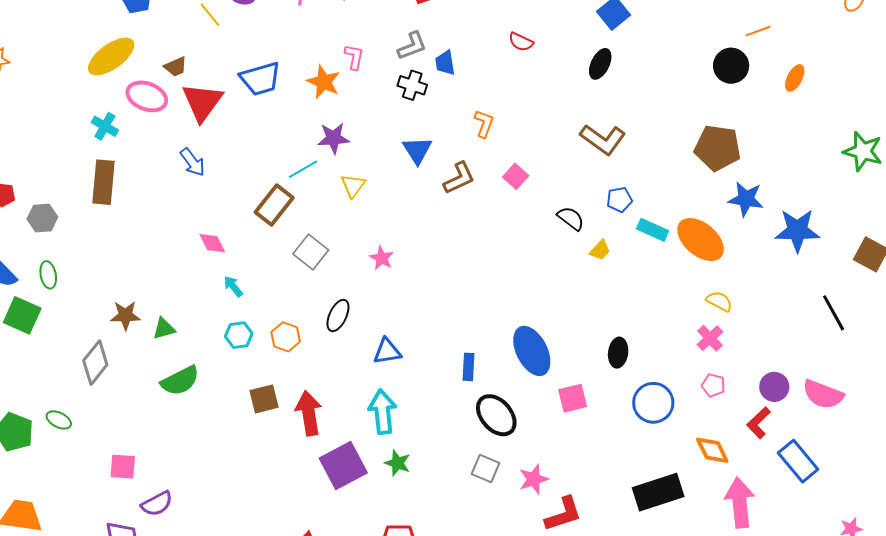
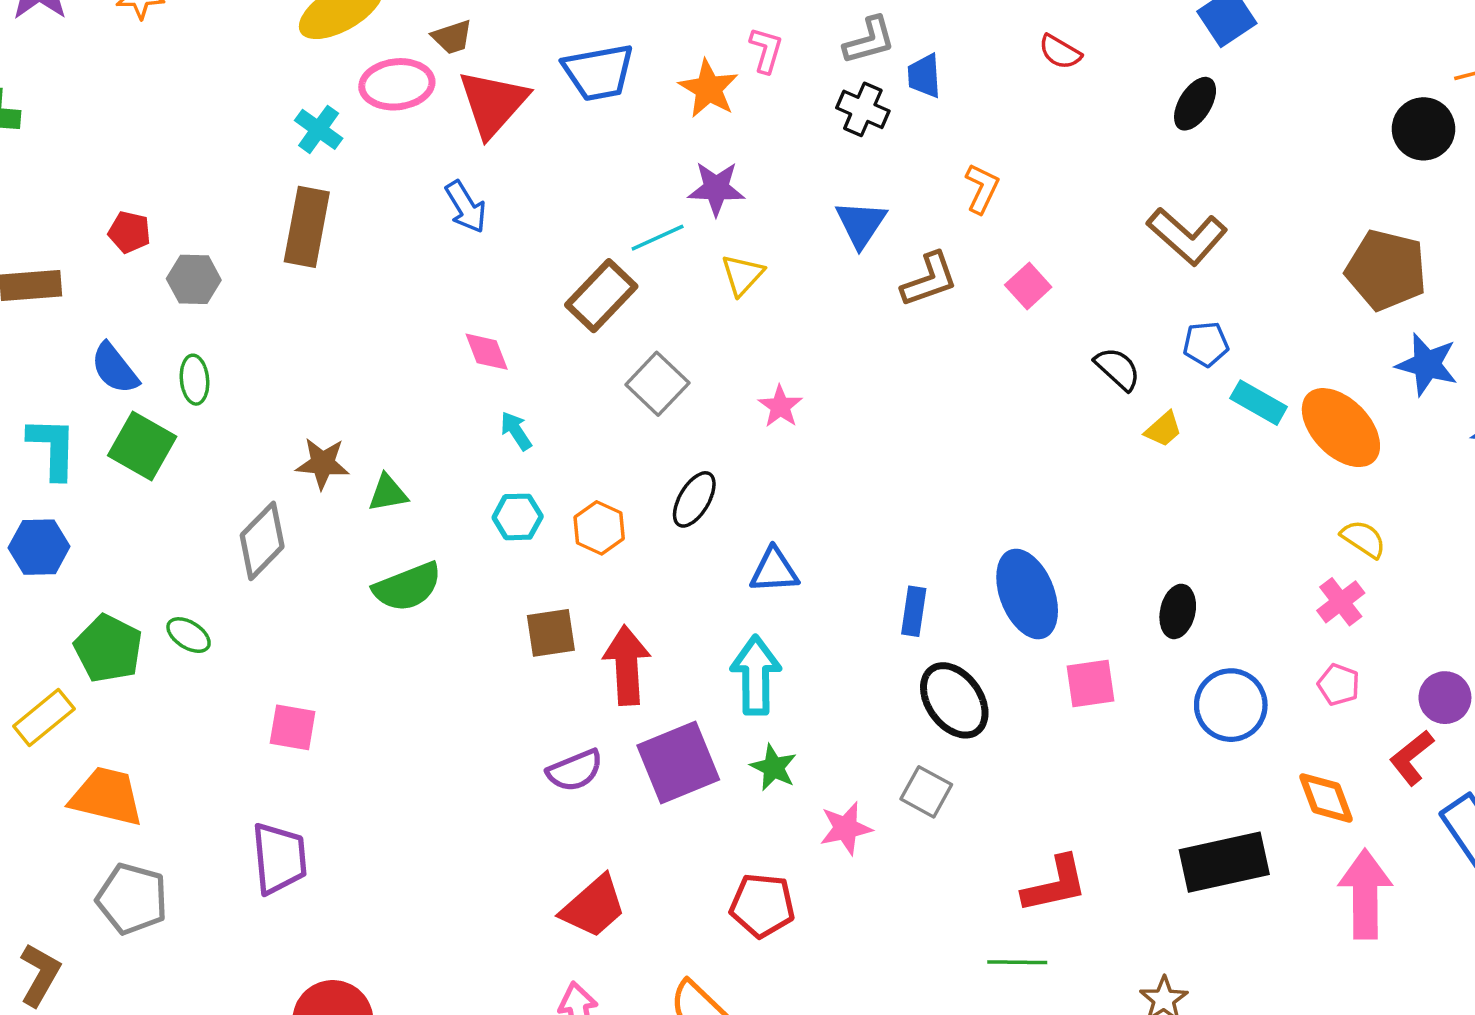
pink ellipse: (147, 96) -> (397, 84), turned -33
pink star: (534, 479) -> (846, 828), moved
purple semicircle: (157, 504) -> (575, 770), moved

